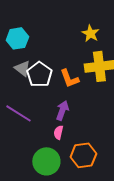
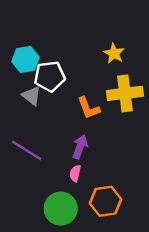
white pentagon: (39, 74) -> (50, 76), moved, turned 30

